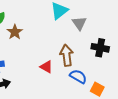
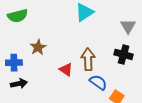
gray triangle: (79, 23) -> (128, 26), moved
brown star: (15, 32) -> (38, 47), moved

